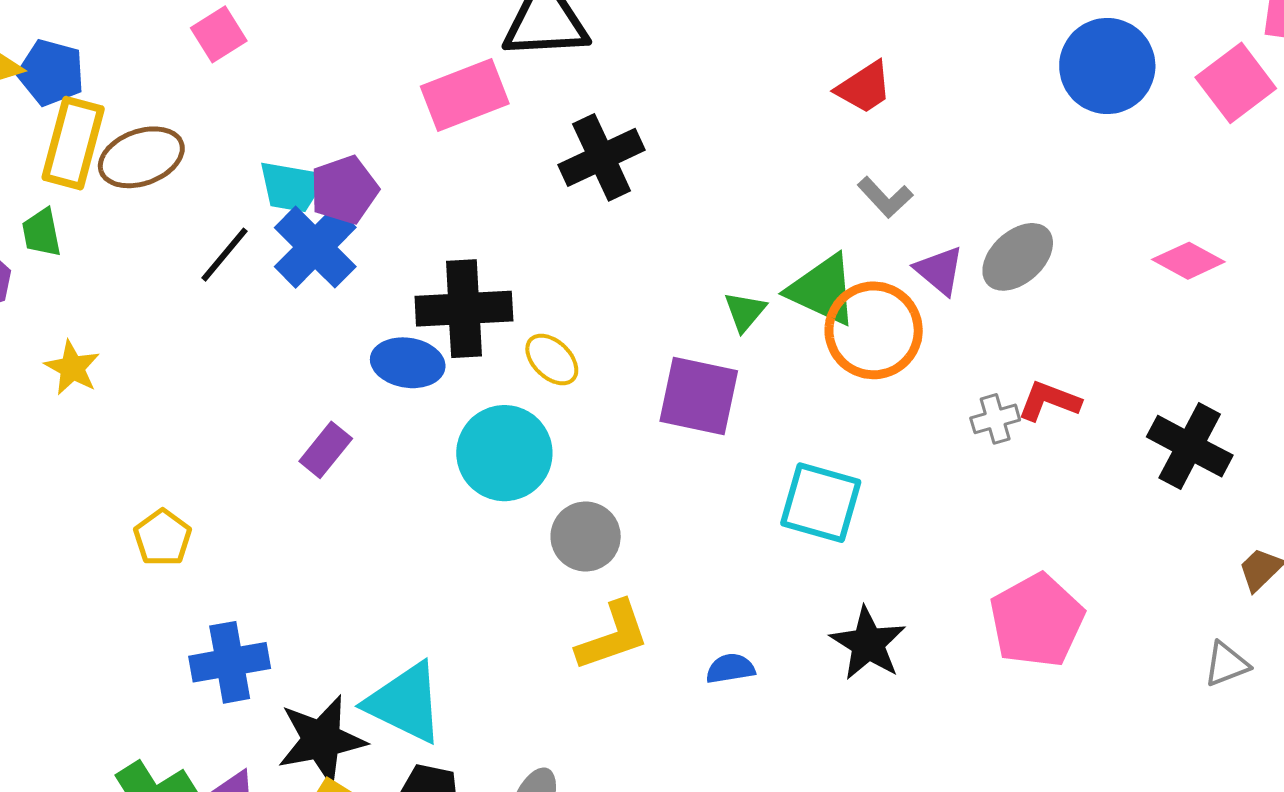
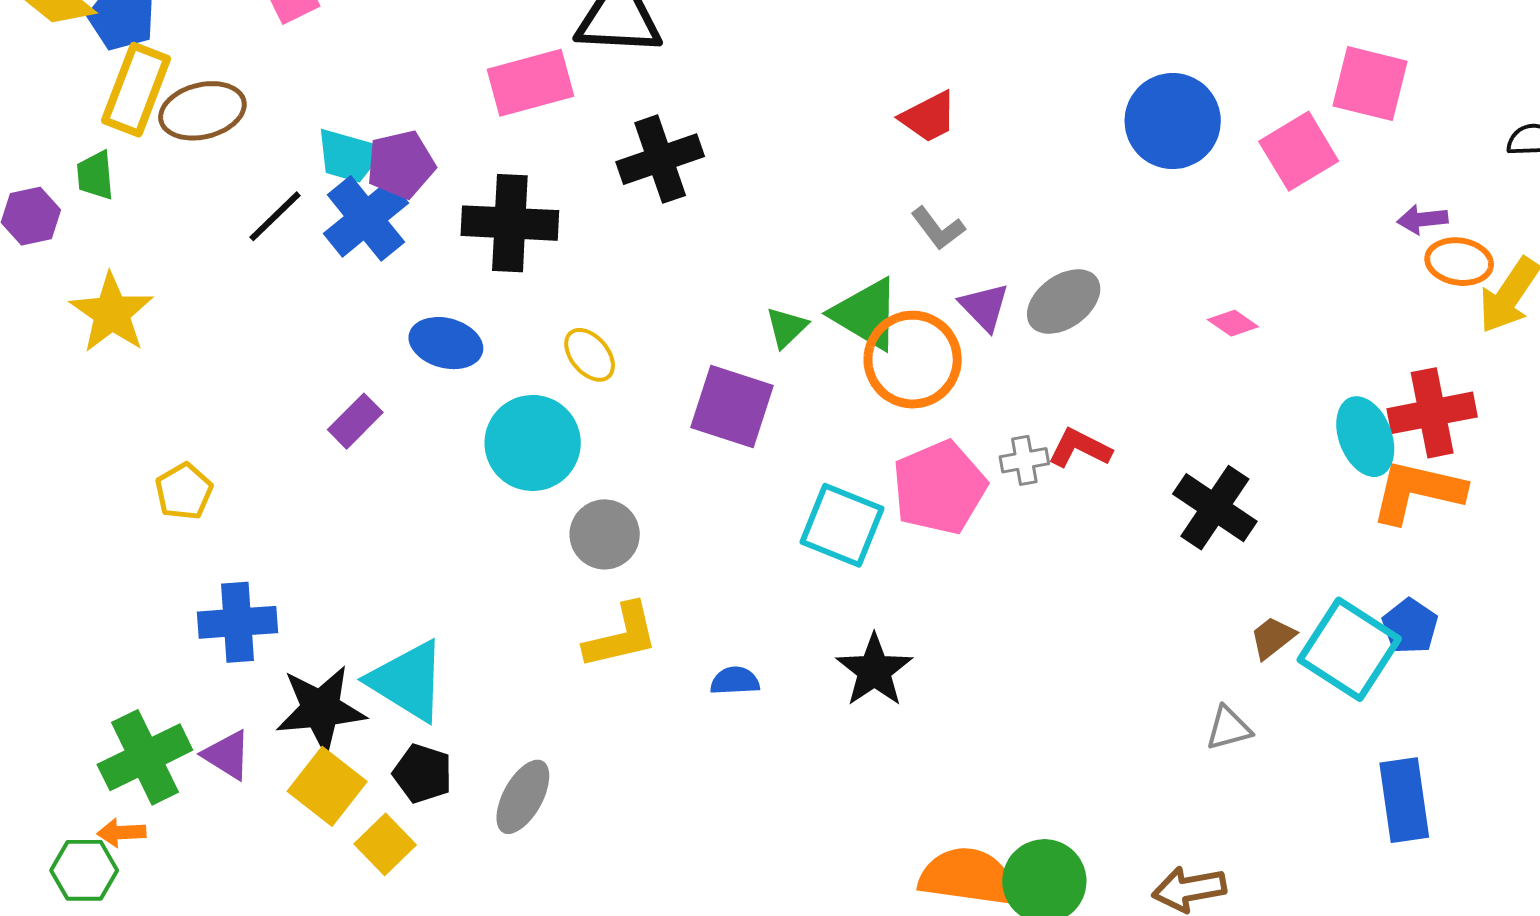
pink diamond: (1188, 261) -> (1233, 323), size x0.7
black cross: (464, 309) -> (510, 223), moved
yellow star: (72, 368) -> (112, 313), size x1.5
pink pentagon: (1037, 620) -> (939, 487), moved

